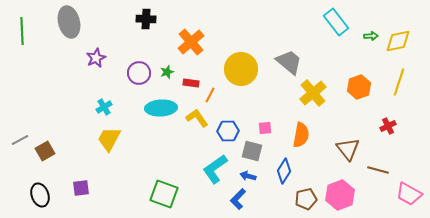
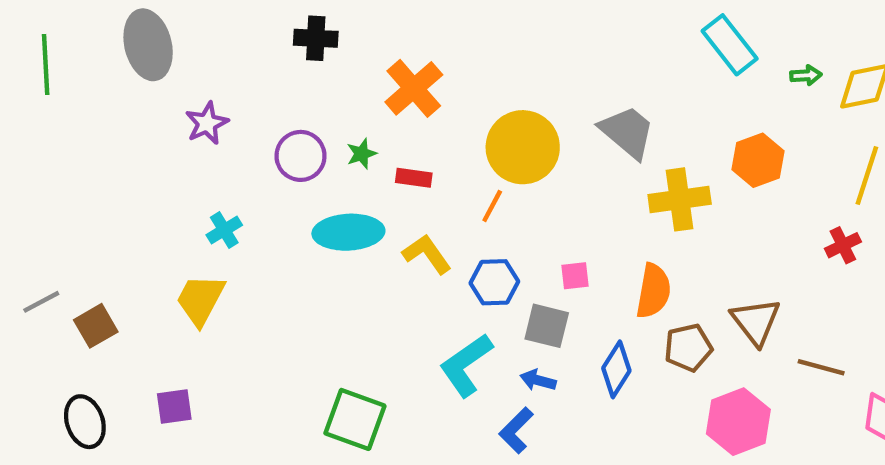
orange hexagon: (359, 87) -> (758, 160), moved
yellow cross: (313, 93) -> (680, 199), turned 32
orange line: (210, 95) -> (492, 206), moved
red cross: (388, 126) -> (843, 245), moved
yellow trapezoid: (109, 139) -> (200, 300), moved
brown pentagon: (306, 199) -> (688, 348), moved

